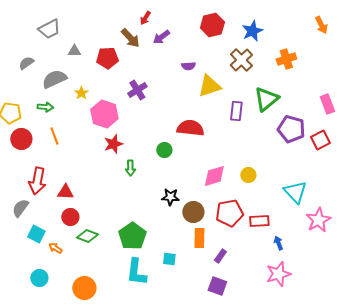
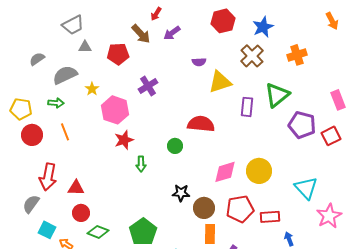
gray trapezoid: (49, 29) -> (73, 25), moved
yellow circle: (248, 175) -> (259, 171), size x1.6

